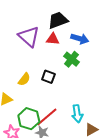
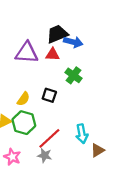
purple triangle: (29, 37) -> (27, 53), turned -35
blue arrow: (80, 39) -> (73, 42), moved
green hexagon: (29, 119) -> (24, 123), moved

